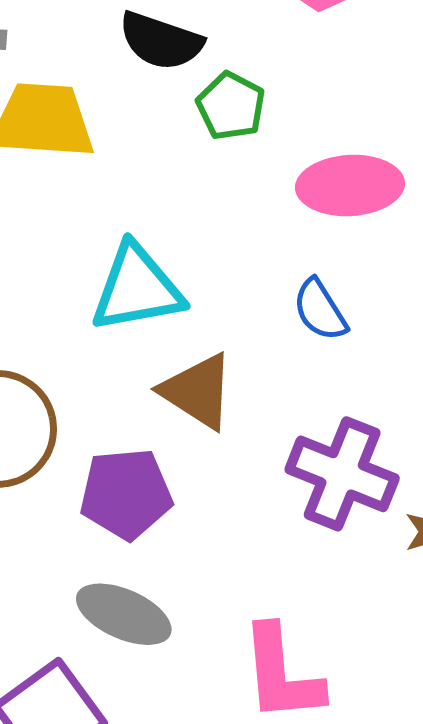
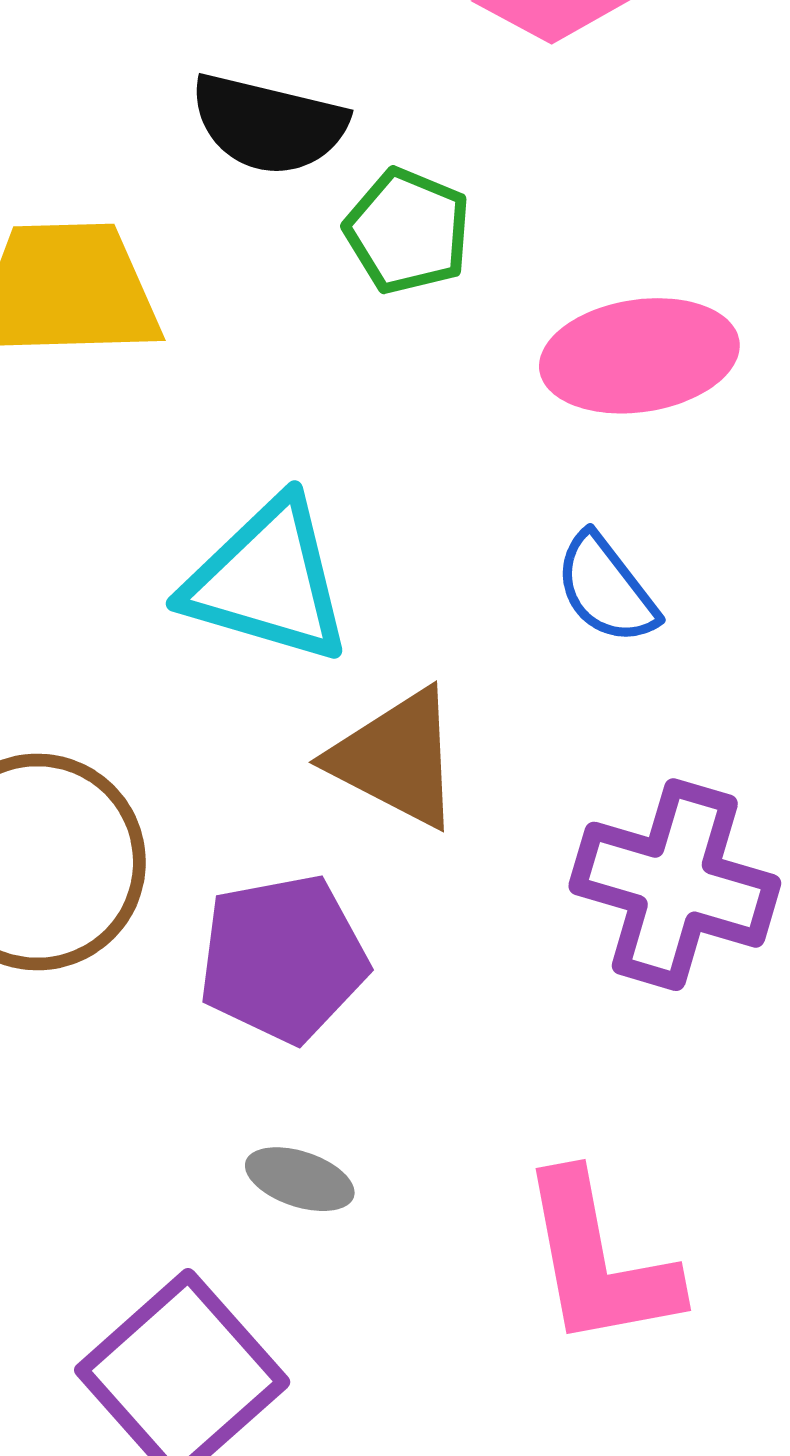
cyan triangle: (137, 288) -> (268, 581), turned 32
gray ellipse: (124, 614) -> (300, 1179), size x0.6

